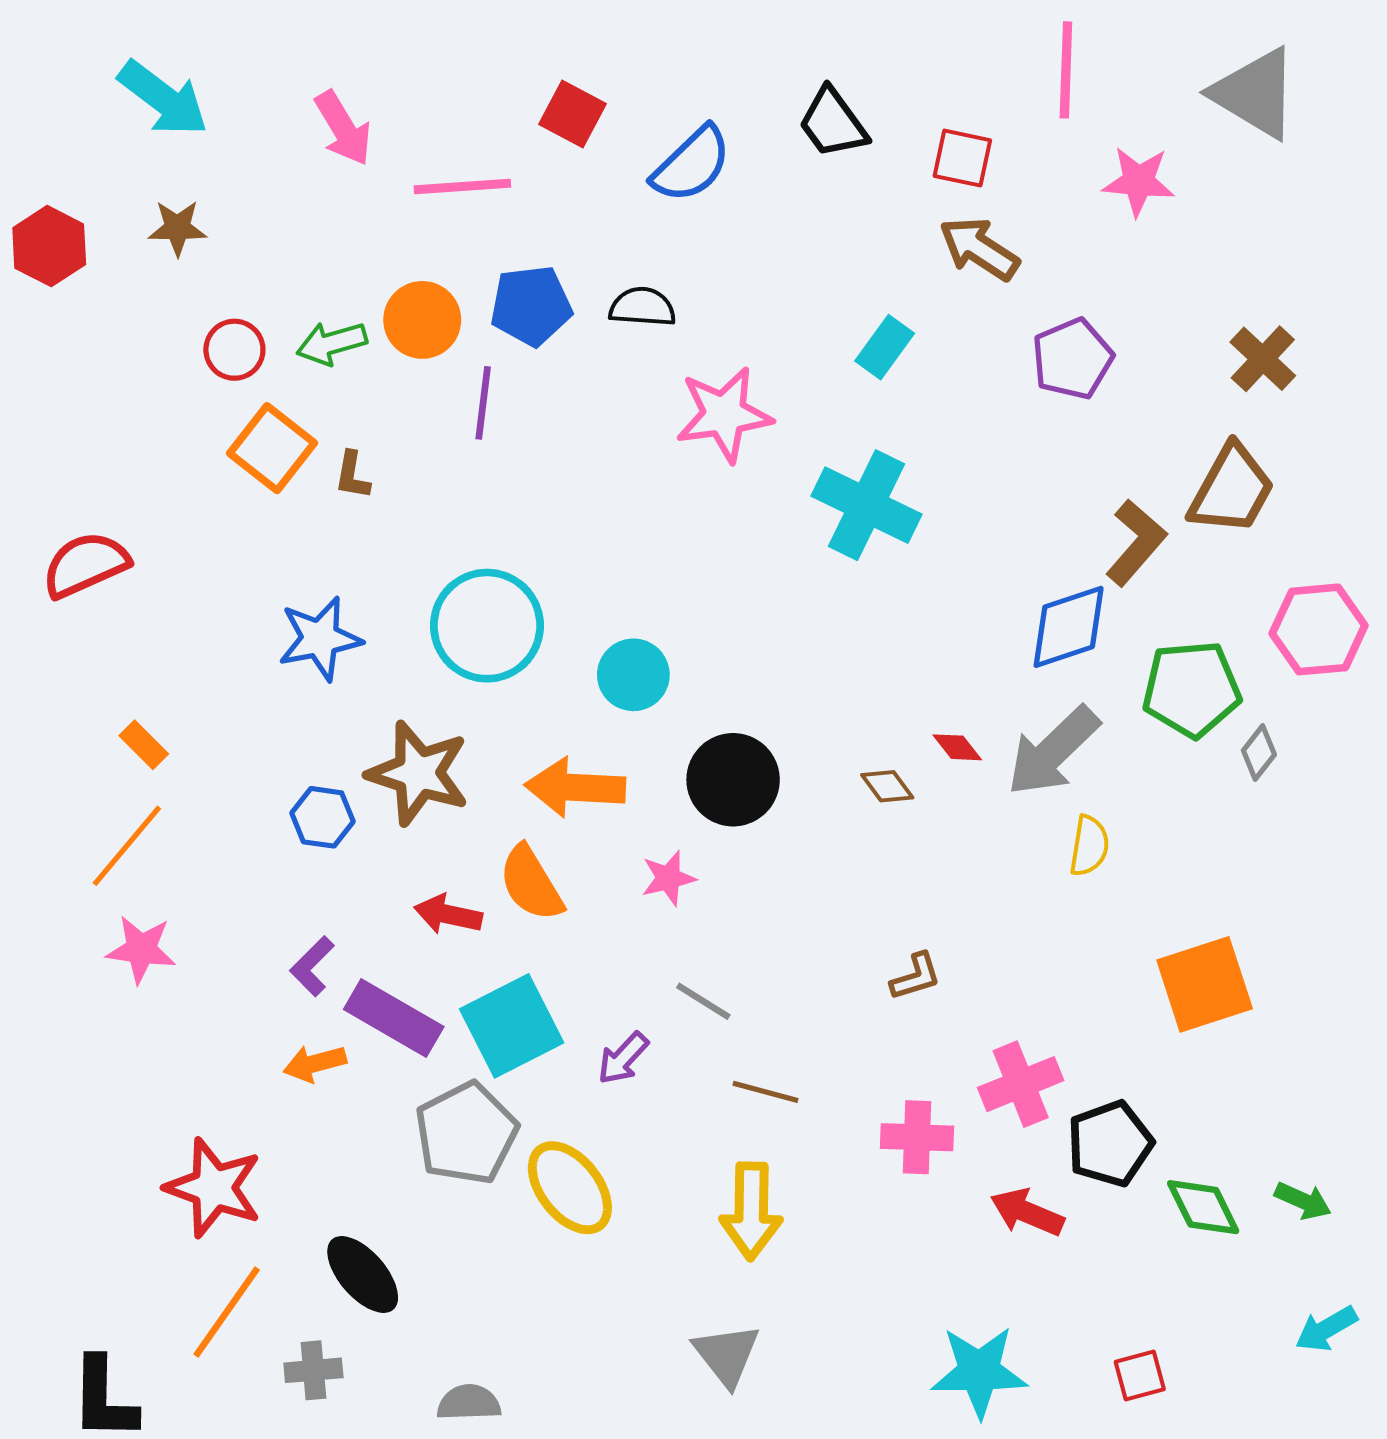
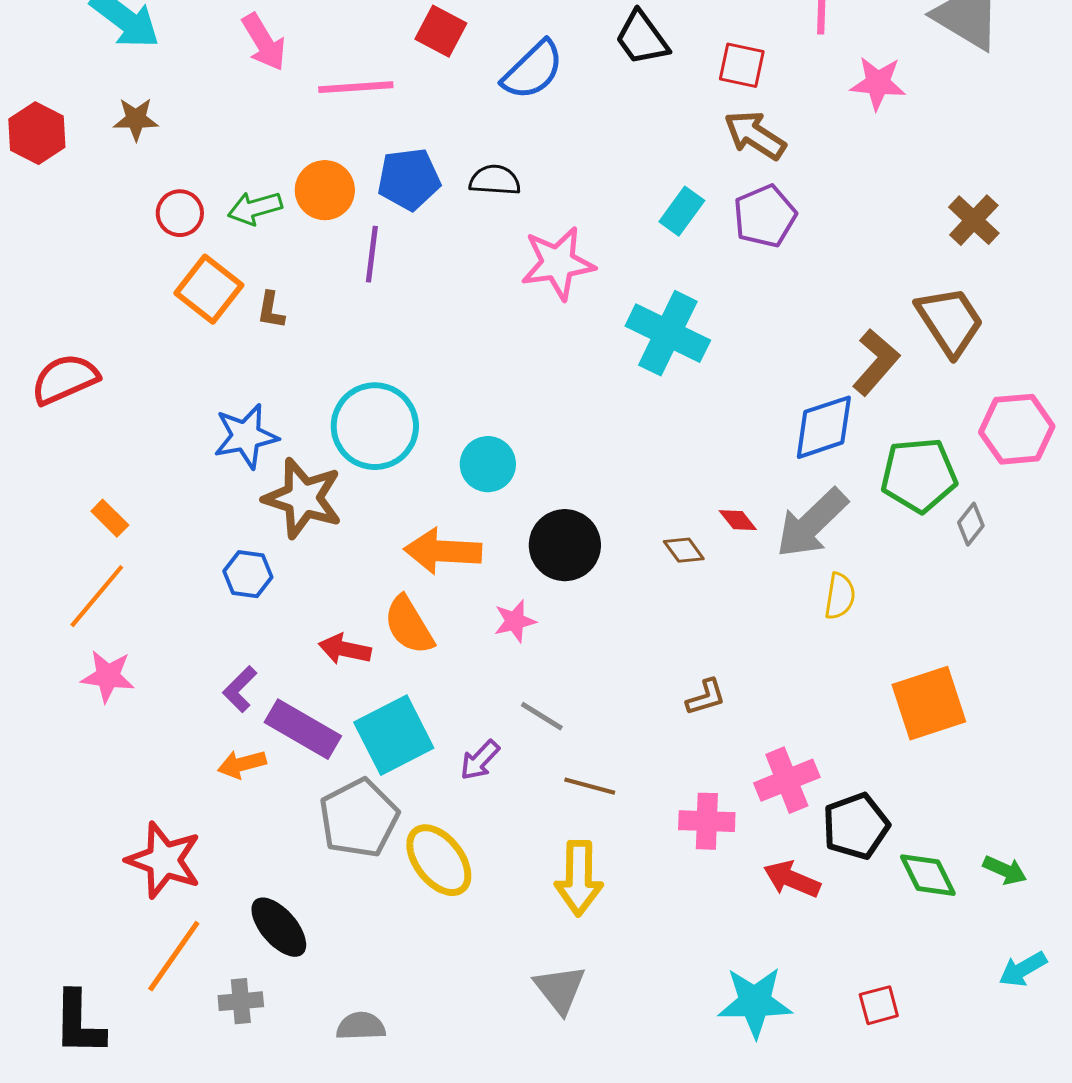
purple pentagon: (1072, 359) -> (765, 216), moved
brown trapezoid: (1232, 490) -> (950, 321), turned -62
brown star: (418, 773) -> (303, 498), moved

